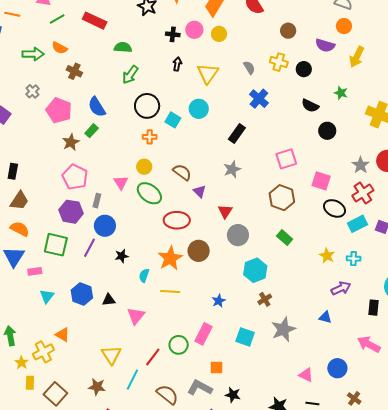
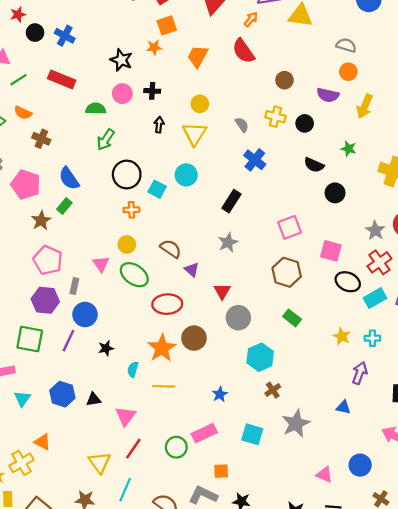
pink circle: (194, 30) -> (122, 94), moved
yellow circle: (219, 34) -> (200, 104), moved
purple arrow: (341, 288) -> (360, 373), turned -42
pink rectangle: (203, 334) -> (204, 433), turned 40
red line: (153, 357) -> (133, 449), moved

